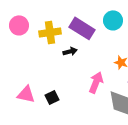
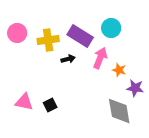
pink arrow: (96, 82) -> (100, 58), moved

